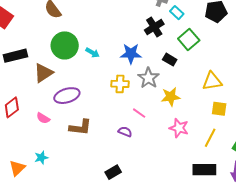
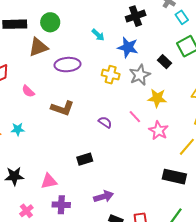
black cross: (154, 27) -> (136, 16), moved
green circle: (65, 45) -> (50, 22), moved, size x0.7
cyan arrow: (93, 53) -> (98, 35), moved
purple ellipse: (67, 96) -> (67, 65), moved
pink line: (139, 113) -> (135, 117), moved

